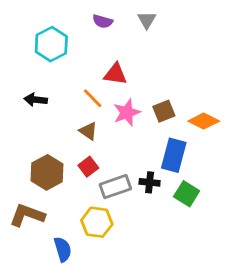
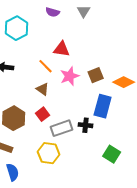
green square: (187, 194) -> (112, 154), moved
blue semicircle: (63, 249) -> (13, 172), moved

